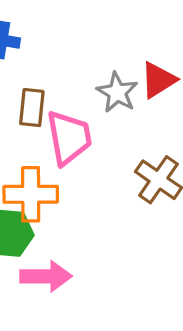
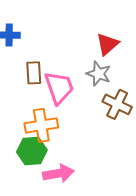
gray star: (117, 92) -> (99, 74), moved

